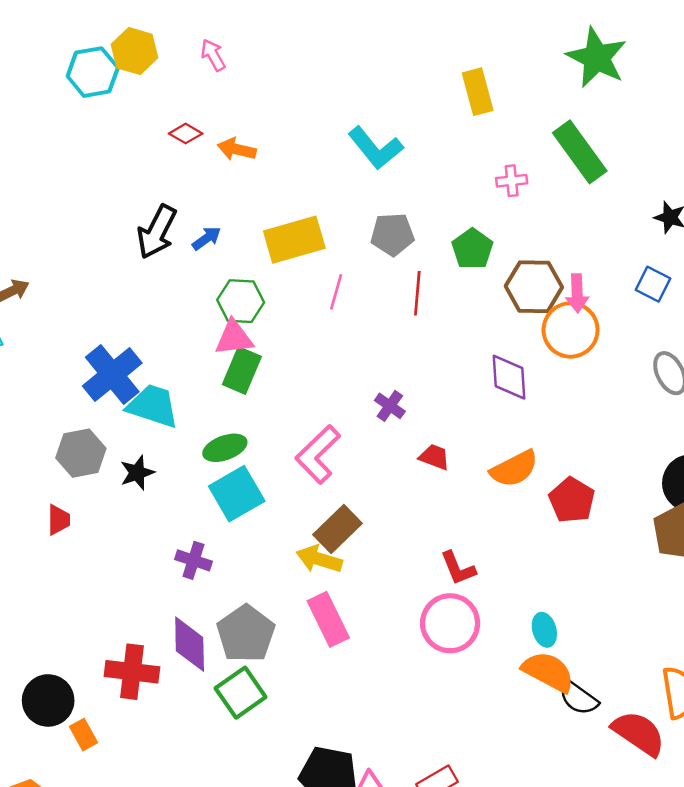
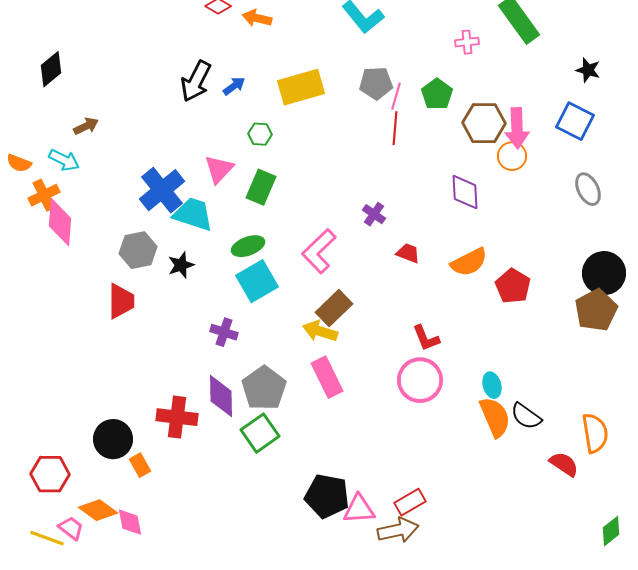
blue square: (653, 284) -> (575, 121), size x1.4
pink line: (336, 292) -> (396, 96), moved
pink arrow: (577, 293) -> (517, 128), size x1.4
green hexagon: (241, 301) -> (260, 134), size x0.7
orange circle: (571, 330) -> (512, 156), size x0.7
pink triangle: (234, 338) -> (219, 169), moved, turned -40
red trapezoid: (59, 520) -> (121, 301), size x1.5
orange semicircle: (548, 672) -> (495, 417), turned 39
black semicircle: (578, 698) -> (526, 416), moved
red semicircle: (639, 733) -> (564, 464), size x0.7

